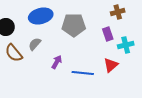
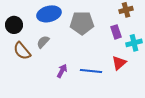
purple arrow: (57, 62) -> (62, 71), moved

